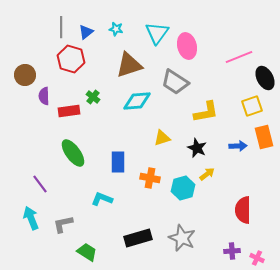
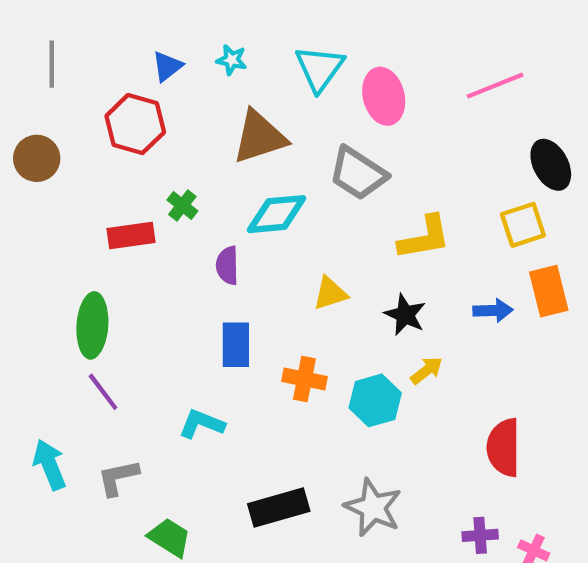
gray line: (61, 27) -> (52, 64), moved
pink line: (239, 57) -> (495, 86), moved
purple semicircle: (44, 96) -> (227, 265), moved
green ellipse: (73, 153) -> (92, 325), moved, turned 40
purple line: (40, 184) -> (103, 392), moved

